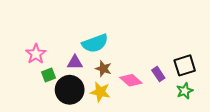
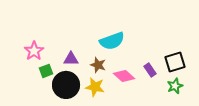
cyan semicircle: (95, 43) -> (112, 41), moved

